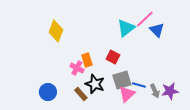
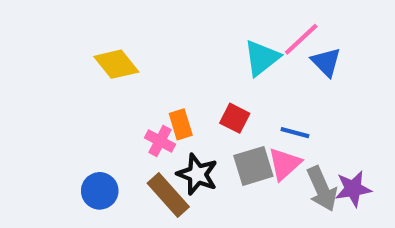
yellow diamond: (56, 31) -> (116, 64), turned -60
blue line: (139, 85) -> (295, 133), moved
gray arrow: (155, 91) -> (322, 189), size x1.5
brown rectangle: (81, 94) -> (168, 195), size x1.5
pink triangle: (127, 94) -> (285, 164), moved

